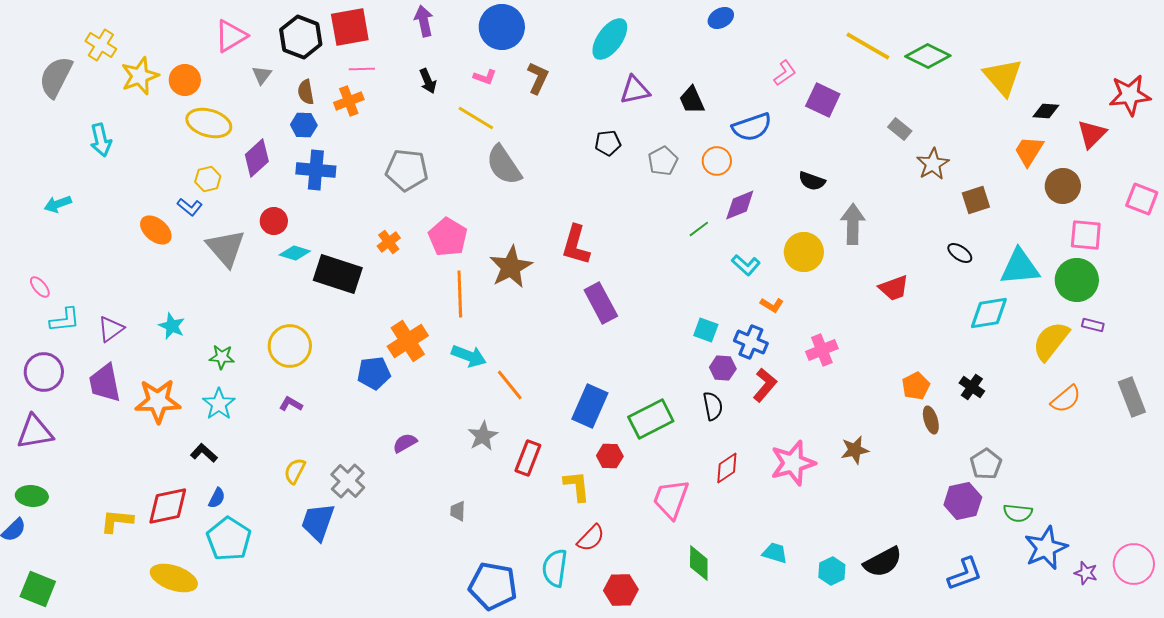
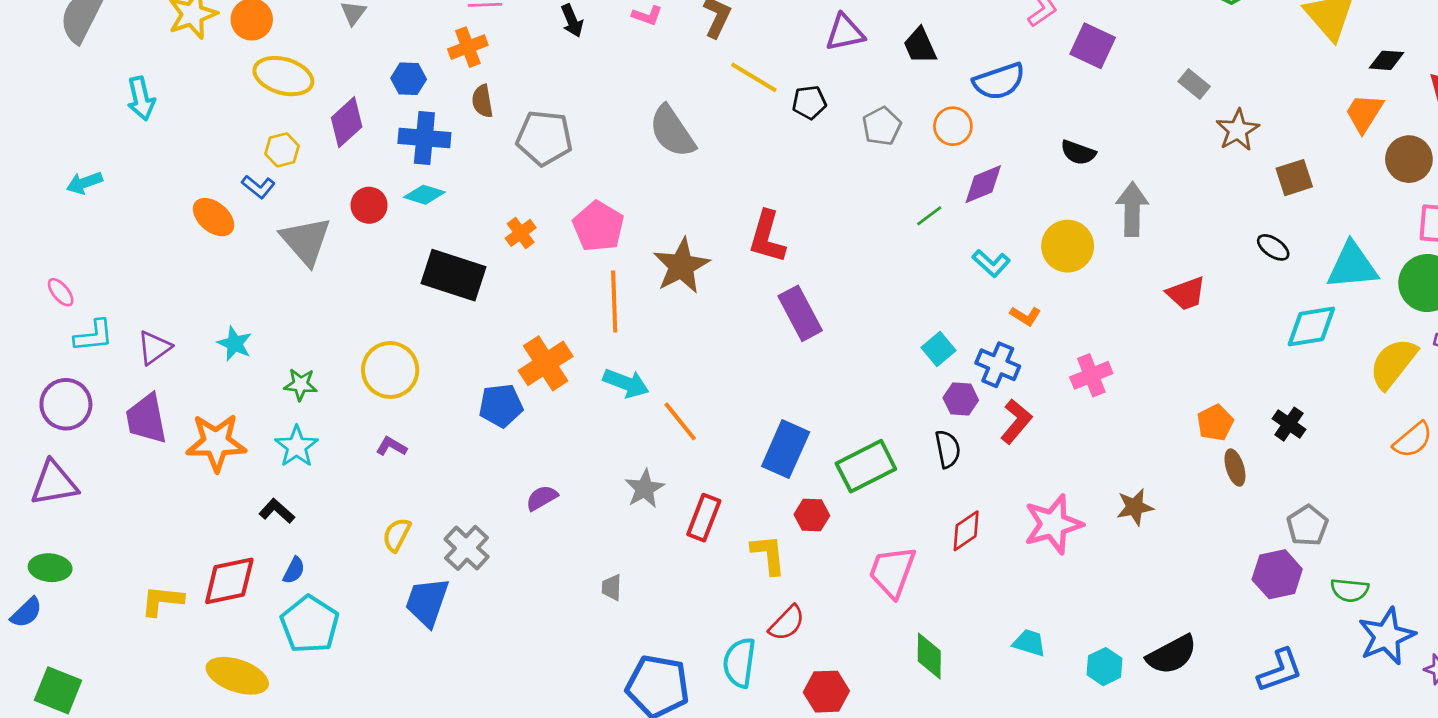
brown semicircle: (306, 92) -> (482, 101), moved
yellow line: (476, 118) -> (754, 77), moved
cyan diamond: (295, 253) -> (424, 195), moved
cyan square: (706, 330) -> (938, 349), turned 30

